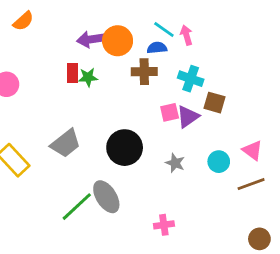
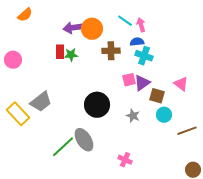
blue semicircle: (157, 48) -> (137, 42), moved
brown square: (215, 103) -> (157, 96), moved
gray trapezoid: (66, 143) -> (41, 102), moved
pink triangle: (252, 150) -> (181, 84), moved
pink cross: (164, 225) -> (125, 160), turned 32

